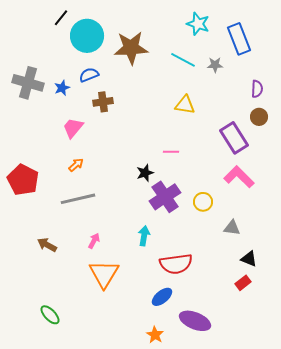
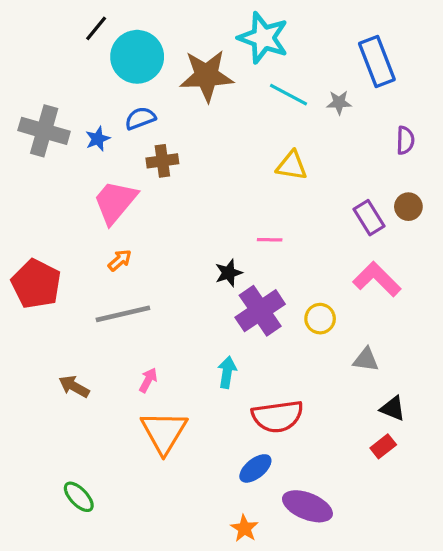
cyan star: (198, 24) -> (263, 38), moved, size x1.4
brown circle: (259, 117) -> (408, 207), moved
pink trapezoid: (73, 128) -> (115, 202), size x1.4
purple rectangle: (234, 138) -> (369, 218), size x0.7

